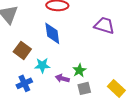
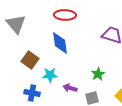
green star: (79, 70) -> (98, 74), moved
blue cross: (24, 83) -> (32, 93), turned 35

